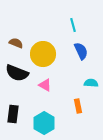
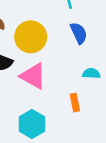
pink triangle: (45, 85) -> (33, 76), size x1.6

